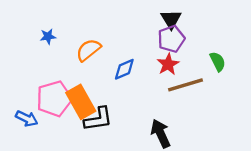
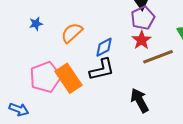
blue arrow: (27, 119) -> (19, 109), moved
black L-shape: (98, 119) -> (102, 69), moved

